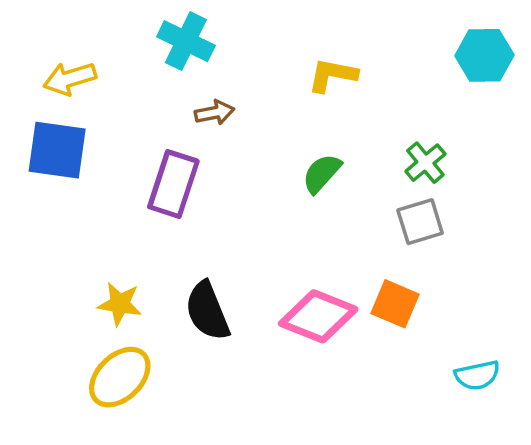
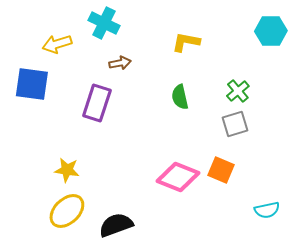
yellow arrow: (70, 79) -> (57, 44), moved
green semicircle: (322, 173) -> (180, 97), turned -55
black semicircle: (207, 311) -> (116, 225), moved, turned 92

